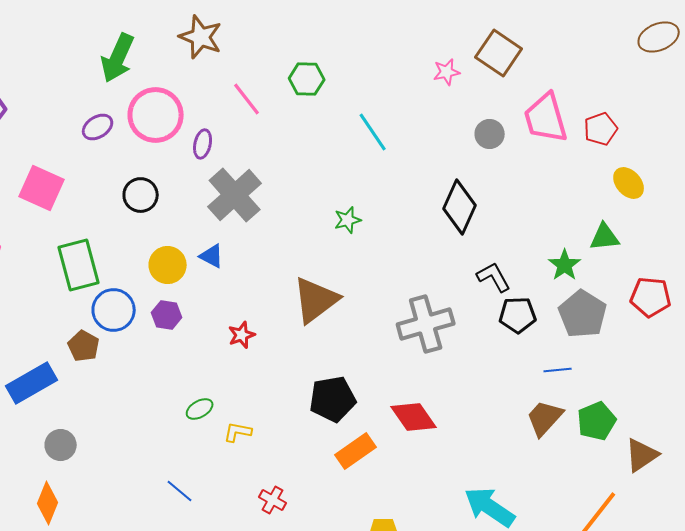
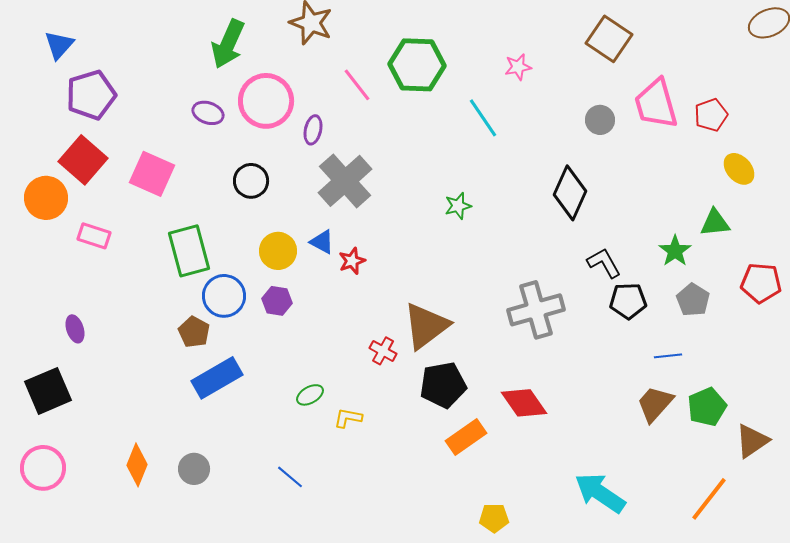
pink star: (447, 72) -> (518, 67), moved
green hexagon: (307, 79) -> (417, 65), size x1.6
purple ellipse: (98, 127) -> (208, 113), turned 52
brown triangle: (316, 300) -> (426, 326), moved
gray pentagon: (583, 314) -> (693, 300), size x0.7
red star: (242, 335) -> (352, 261), moved
blue rectangle: (32, 383) -> (217, 378), moved
gray circle: (61, 445) -> (194, 469), moved
red cross: (273, 500) -> (383, 351), moved
orange diamond: (48, 503) -> (137, 465), moved

